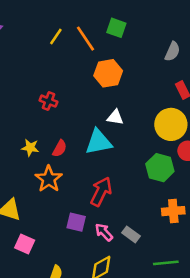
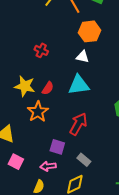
white triangle: (115, 117) -> (83, 57), moved
yellow star: (30, 148) -> (25, 86), size x1.5
pink arrow: (104, 232) -> (48, 166), moved, turned -56
gray rectangle: (131, 234) -> (84, 160), moved

